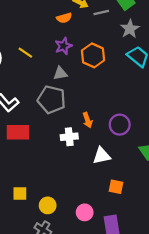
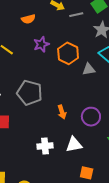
orange semicircle: (64, 18) -> (28, 19), moved
gray triangle: (60, 73) -> (89, 69), moved
white cross: (69, 137) -> (45, 146), moved

